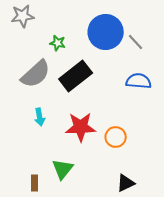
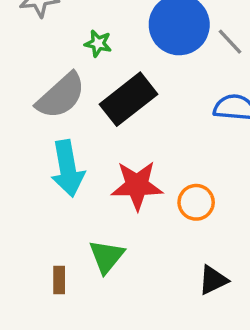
cyan arrow: (40, 117) -> (68, 168), size x1.8

